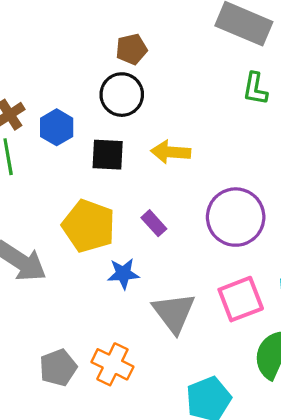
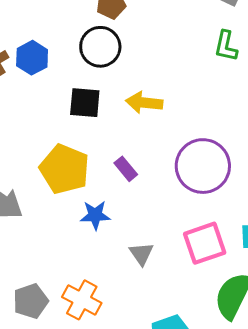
blue hexagon: (57, 127) -> (32, 58), moved
gray triangle: (174, 313) -> (141, 254), size x0.6

